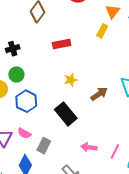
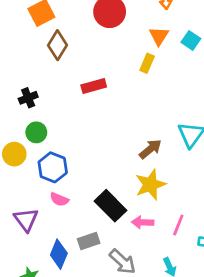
yellow star: (71, 80) -> (150, 185), moved, size x1.6
black rectangle: (66, 114) -> (111, 206), moved
pink semicircle: (24, 133) -> (59, 199), moved
gray rectangle: (44, 146) -> (89, 241), moved, turned 49

